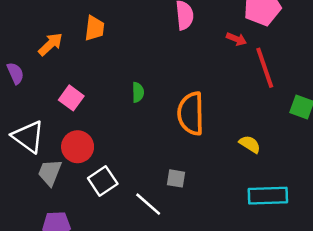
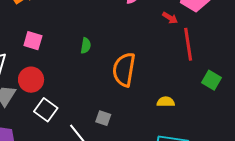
pink square: (71, 98) -> (33, 41), turned -30
yellow semicircle: (250, 144) -> (166, 102), turned -42
white square: (103, 181) -> (46, 110), turned -30

